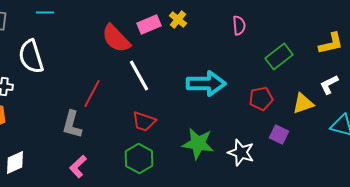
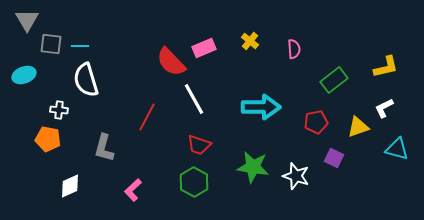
cyan line: (45, 12) -> (80, 46), moved
yellow cross: (178, 20) -> (250, 41), moved
gray L-shape: (72, 124) -> (104, 148), moved

